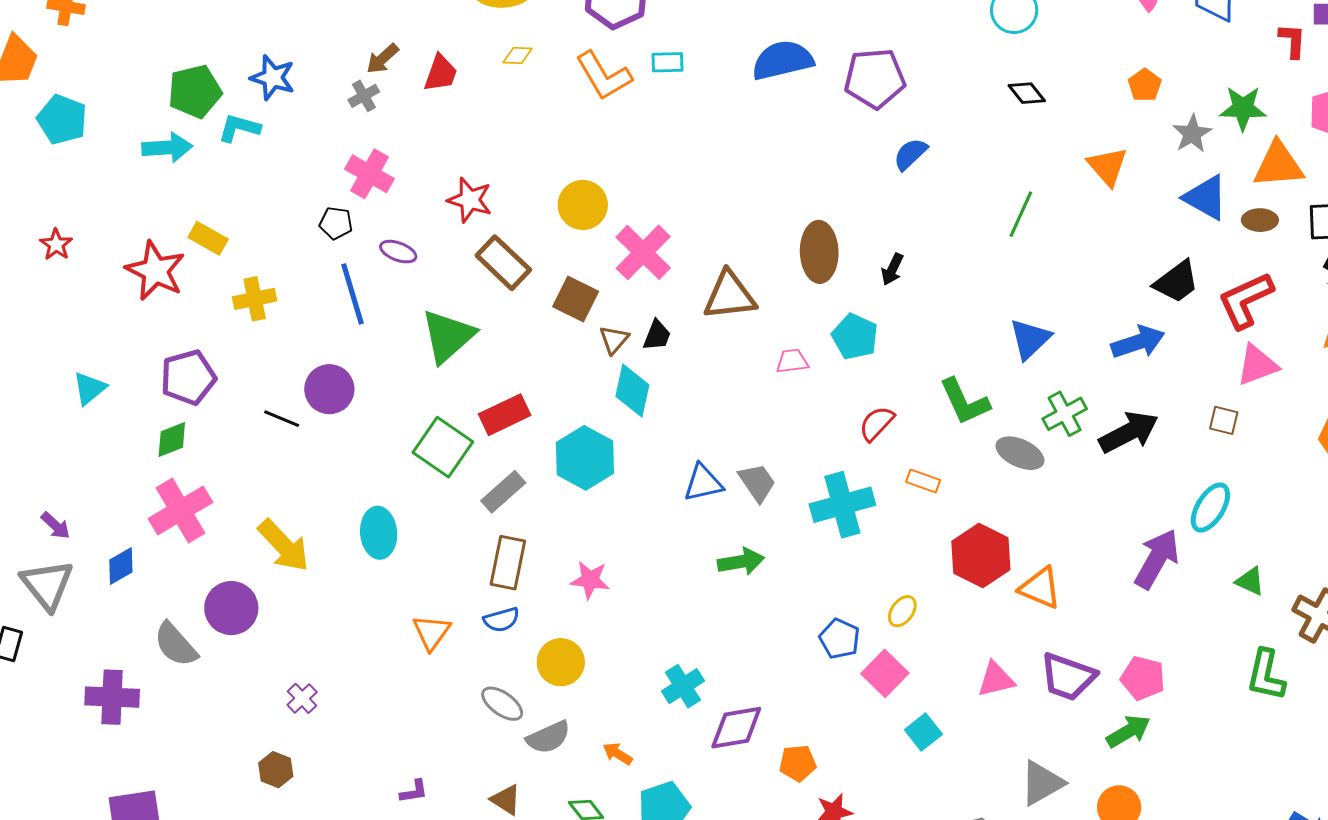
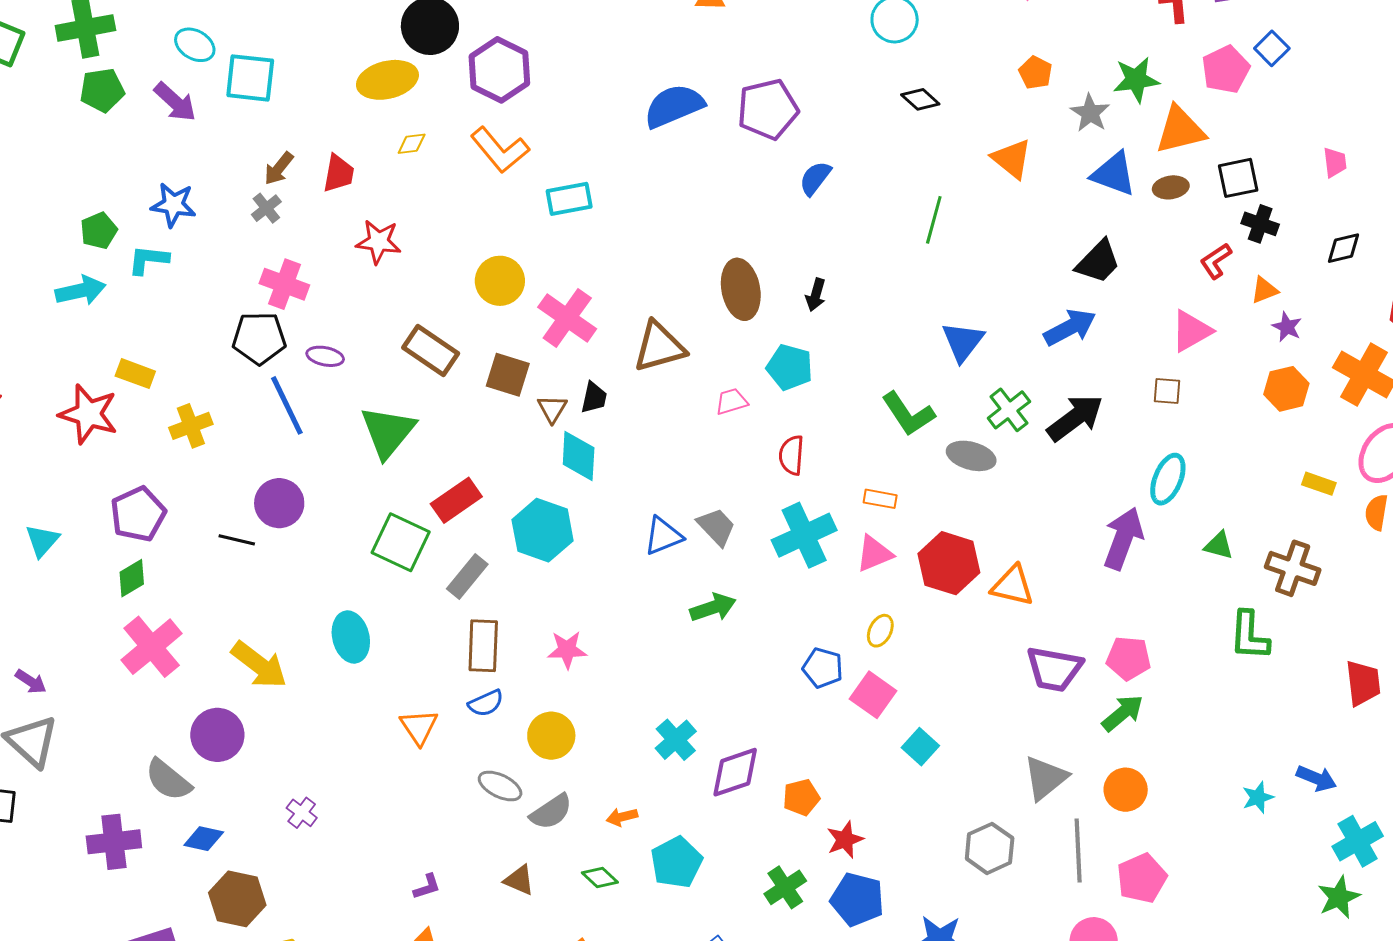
cyan rectangle: (668, 62) -> (569, 199), moved, size x1.4
green pentagon: (195, 91) -> (99, 231), size x0.7
red star: (470, 200) -> (379, 242), moved
black pentagon: (336, 223) -> (259, 338), size x1.6
red L-shape: (1246, 300) -> (1216, 261), moved, size x0.6
red semicircle: (877, 423) -> (791, 455), moved, turned -30
blue diamond: (121, 566) -> (204, 839), moved, turned 51
pink triangle: (996, 679) -> (874, 554), moved
orange arrow: (618, 754) -> (622, 817), turned -36
brown hexagon: (276, 770) -> (237, 899), moved, size x1.6

